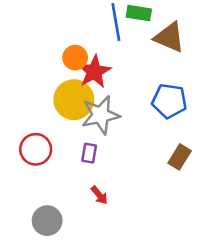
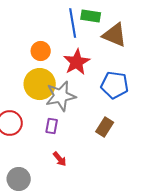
red star: (94, 72) -> (77, 62), moved
brown rectangle: (180, 157) -> (105, 127), moved

